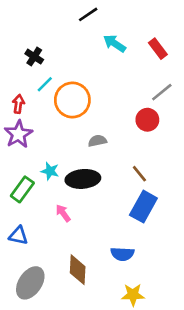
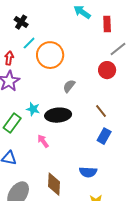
red rectangle: (158, 49) -> (107, 24), moved, turned 35
gray semicircle: (97, 141) -> (69, 86), turned -40
blue rectangle: (143, 207) -> (104, 136), size x0.7

